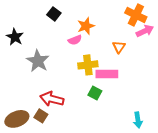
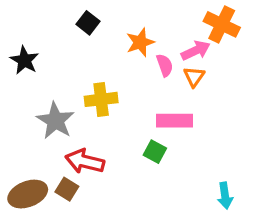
pink arrow: (145, 31) -> (196, 51), moved
pink semicircle: (75, 40) -> (165, 65), moved, turned -88
gray star: (38, 61) -> (55, 121), moved
yellow cross: (88, 65) -> (101, 99), moved

